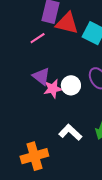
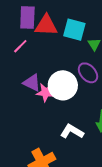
white circle: (71, 85) -> (63, 85), size x1.5
pink star: (53, 89) -> (46, 92), turned 30

